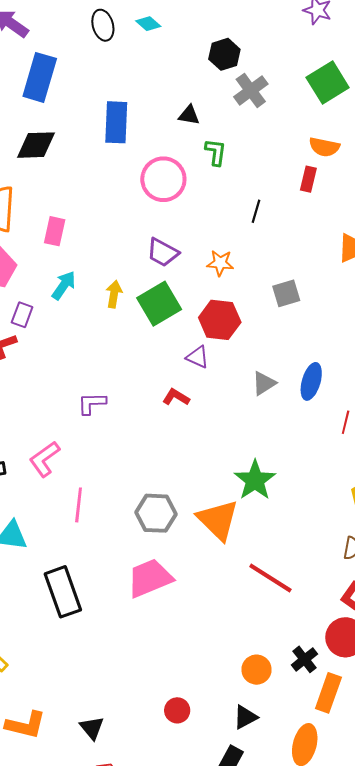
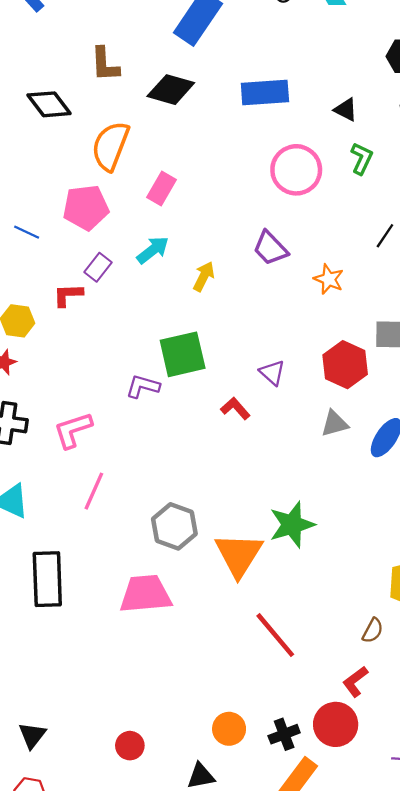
blue rectangle: (116, 122) -> (265, 93), turned 66
green square: (159, 304) -> (183, 354), moved
red hexagon: (220, 320) -> (345, 365), moved

